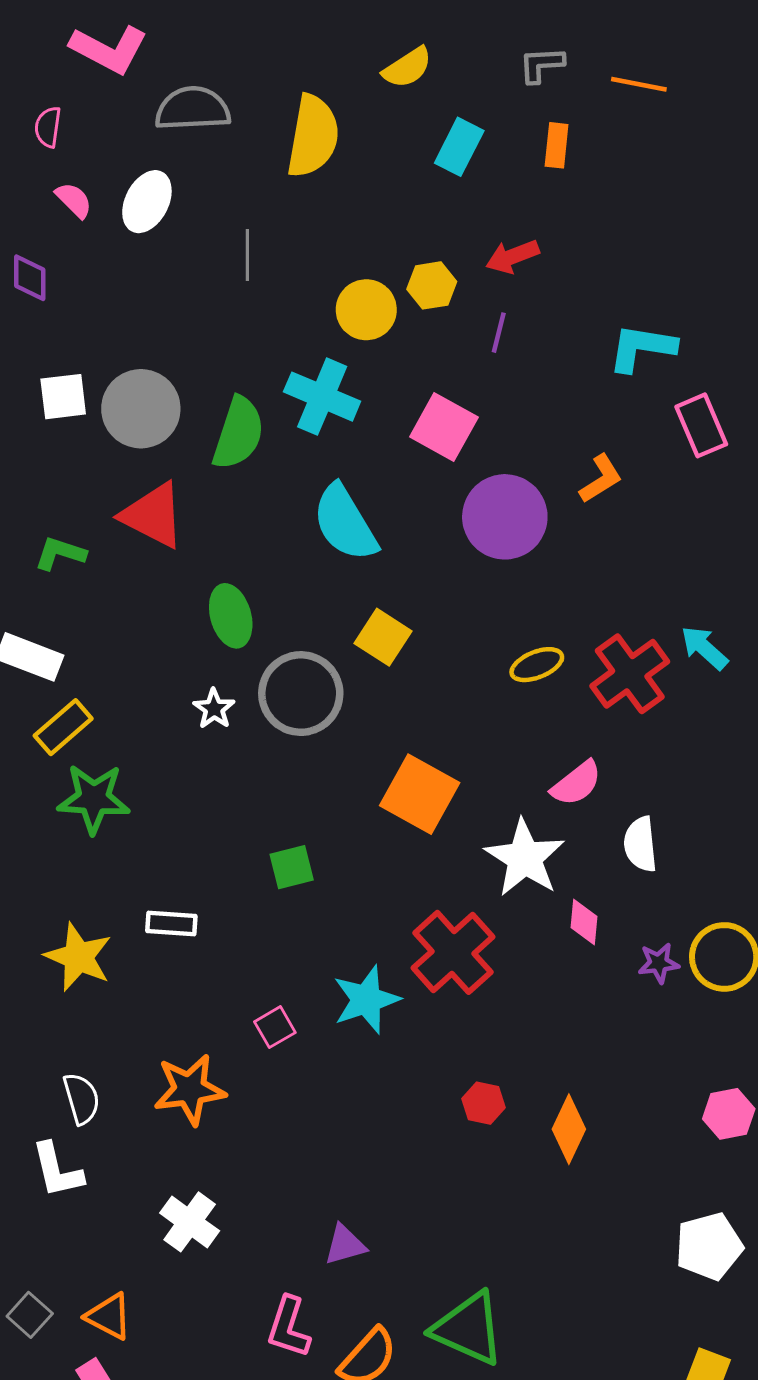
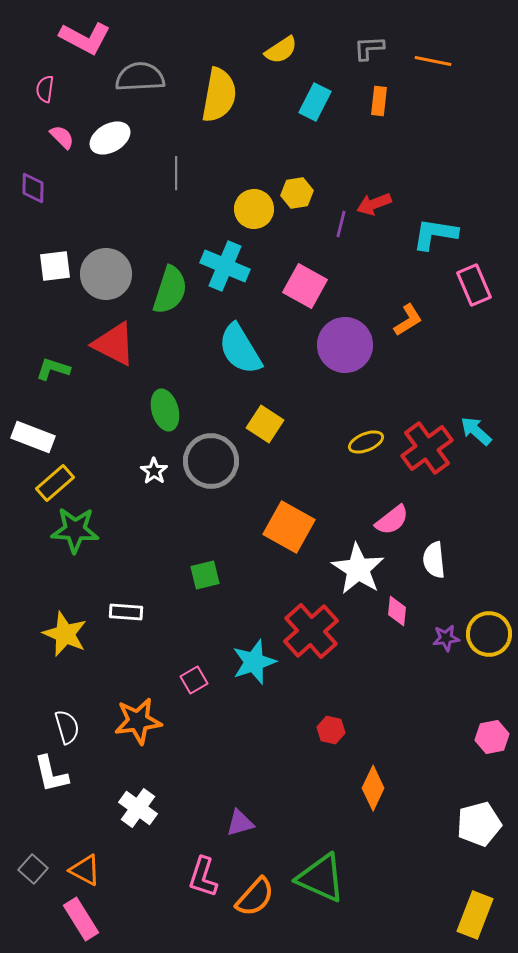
white ellipse: (147, 202) -> (110, 138), turned 33
red arrow: (512, 256) -> (374, 204), moved
orange diamond: (569, 1129) -> (373, 788), moved

